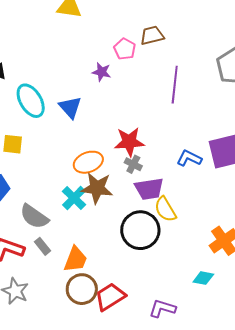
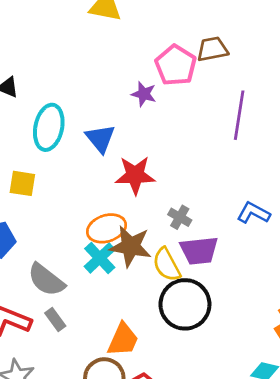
pink pentagon: (125, 49) -> (176, 65), size x1.4
cyan ellipse: (31, 101) -> (49, 127), turned 40
red star: (129, 142) -> (135, 175), moved
orange ellipse: (88, 162) -> (106, 228), moved
yellow semicircle: (165, 209) -> (167, 265), moved
orange trapezoid: (75, 259) -> (123, 340), moved

